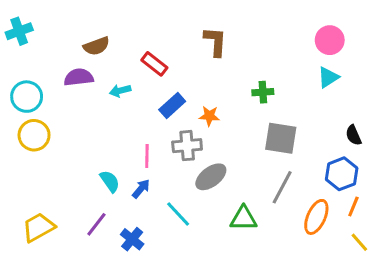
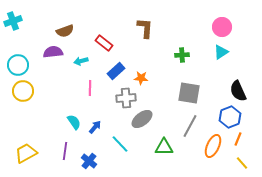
green cross: (263, 92) -> (182, 55), moved
black semicircle: (353, 135) -> (238, 91), size x1.5
pink line: (147, 156) -> (90, 88), moved
purple line: (96, 224) -> (65, 151), turned -30

